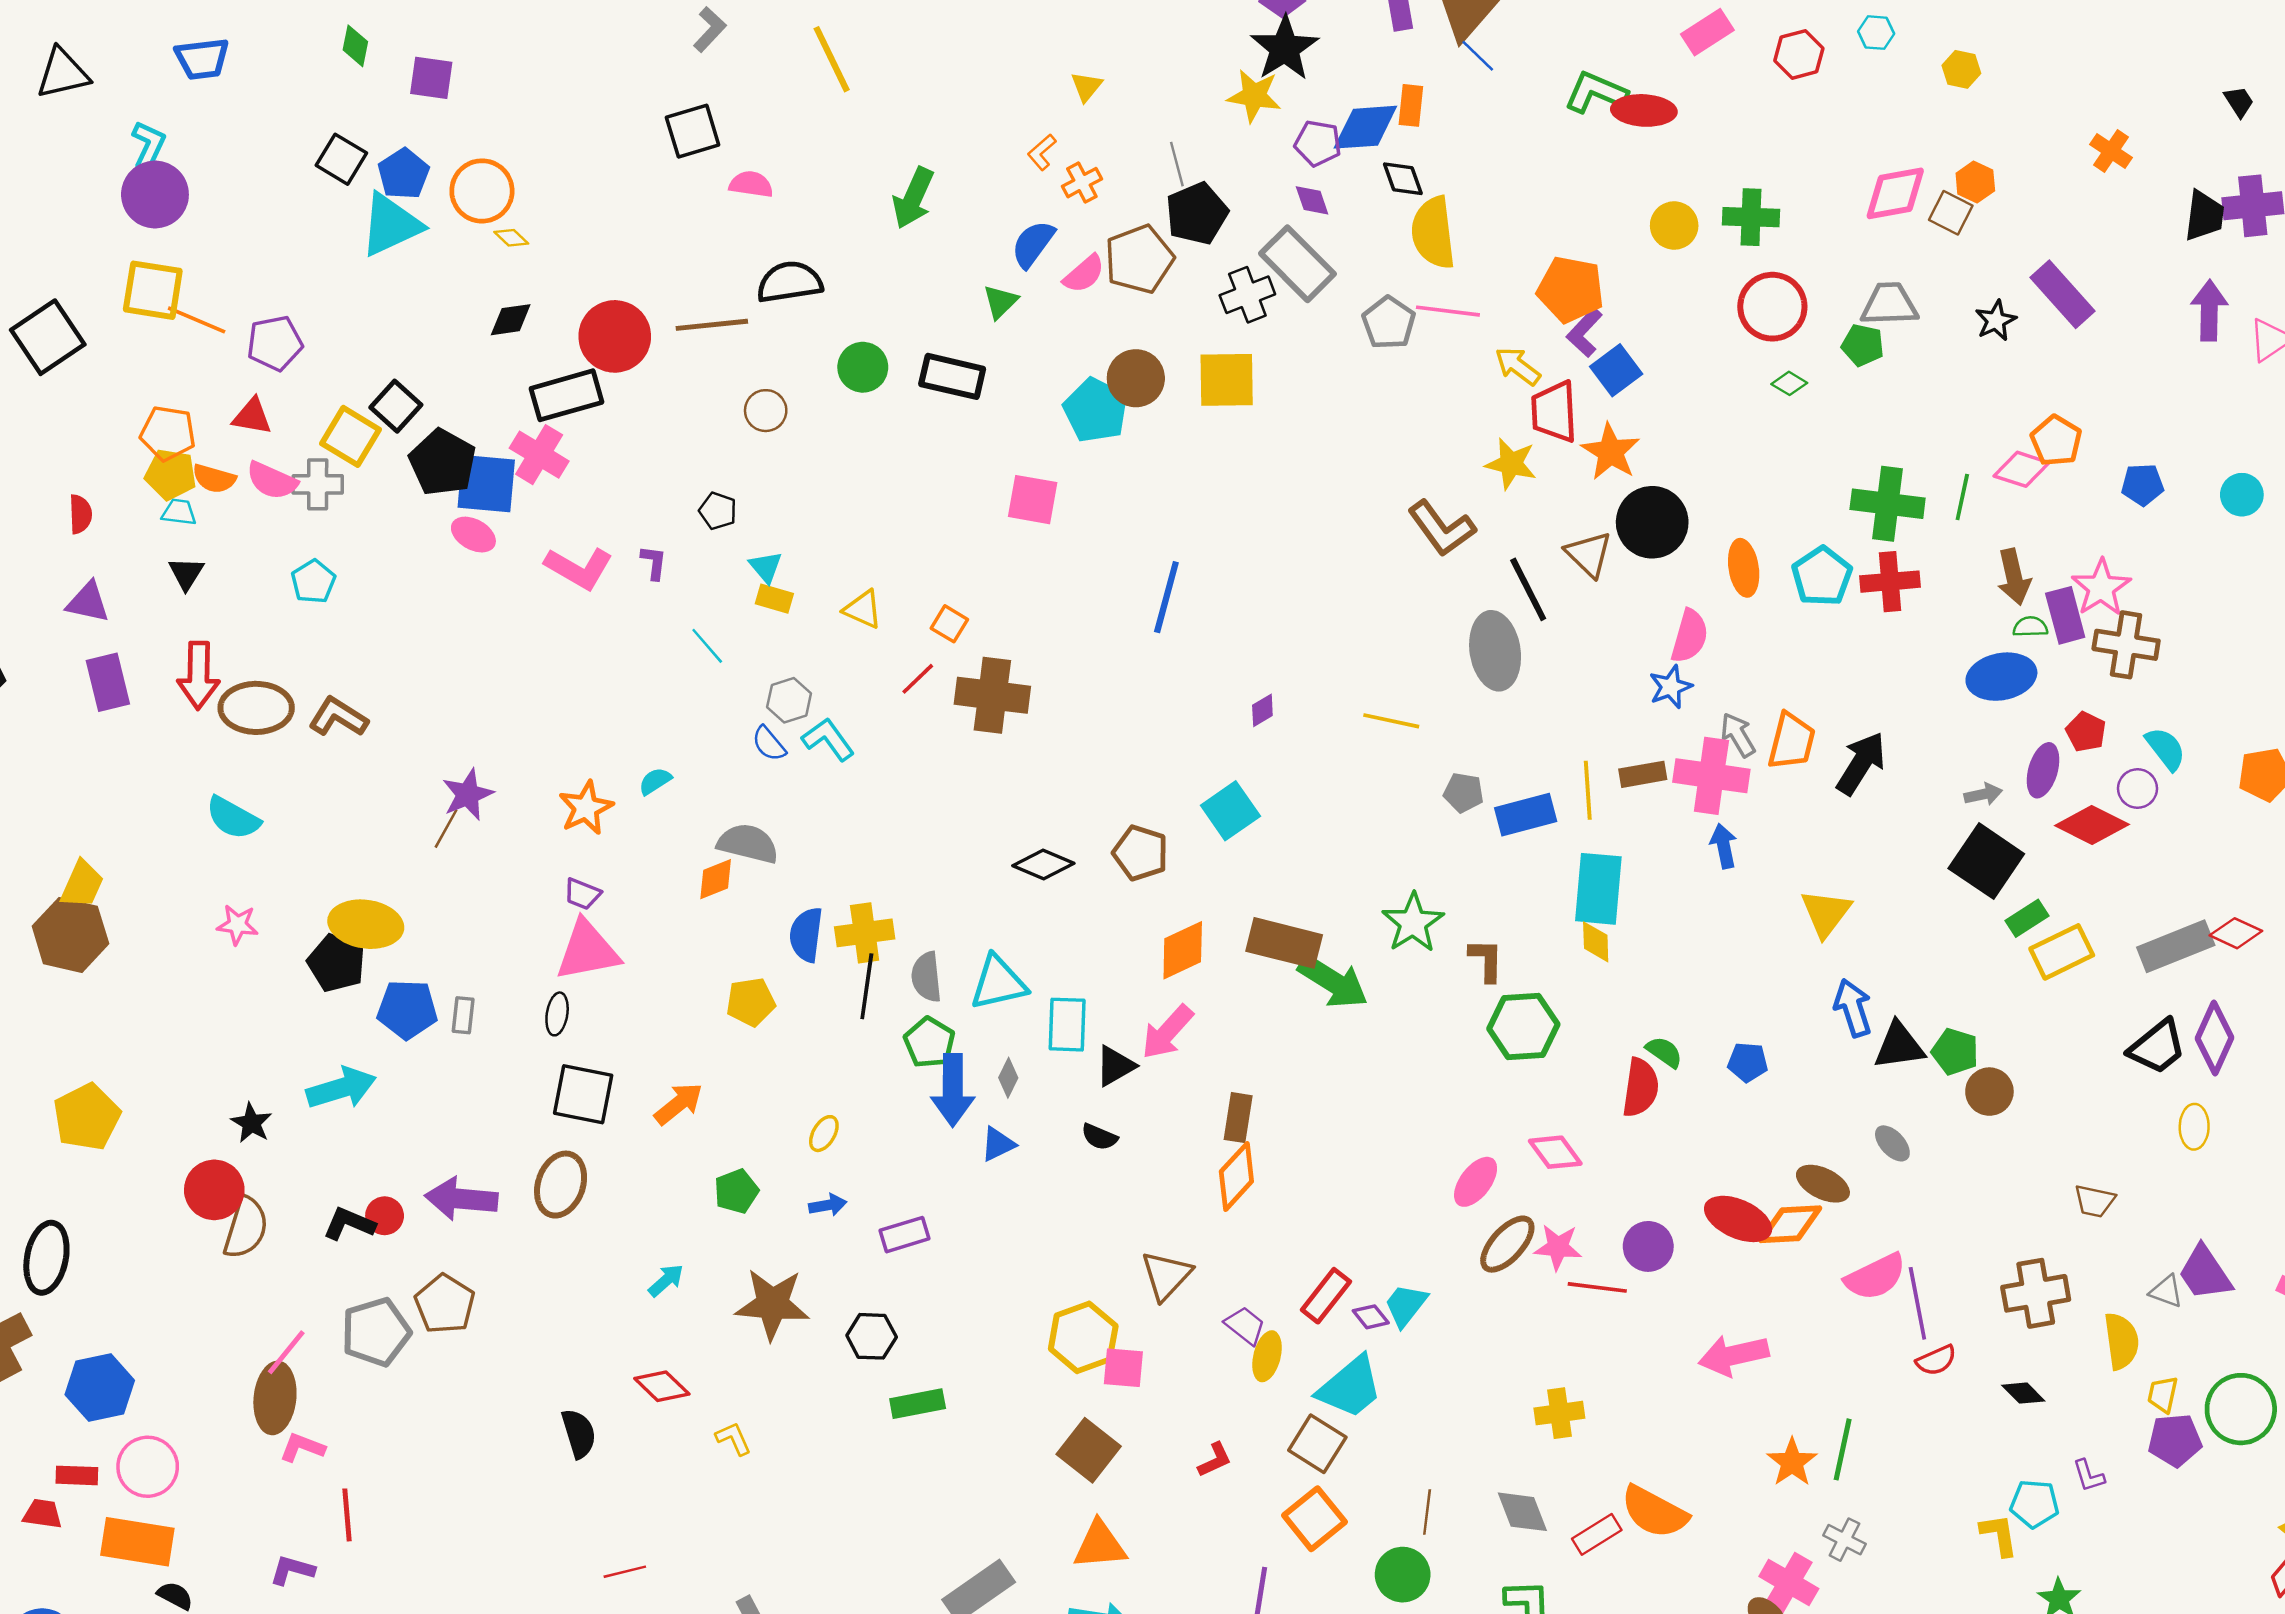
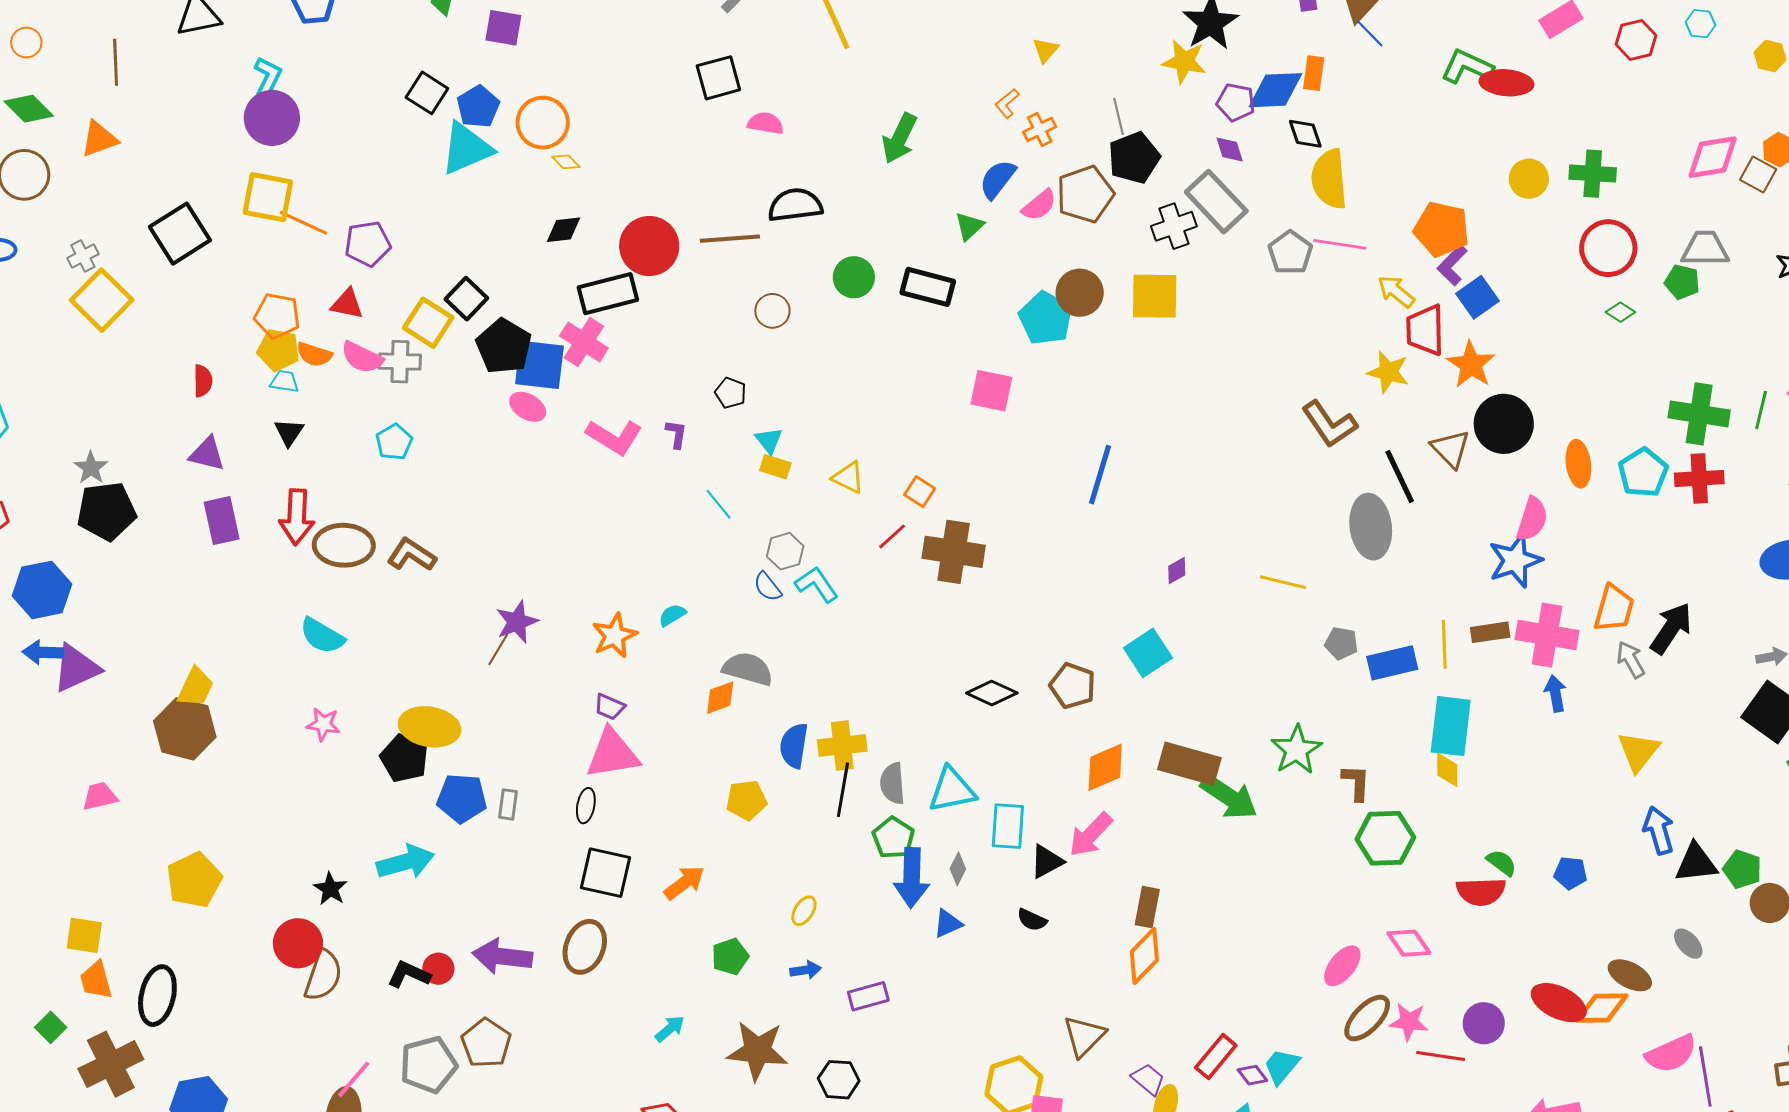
blue star: (1671, 687) -> (1515, 561), size x1.5
gray arrow: (1738, 735) -> (1631, 660), moved
red semicircle: (1640, 1088) -> (1481, 892), turned 78

